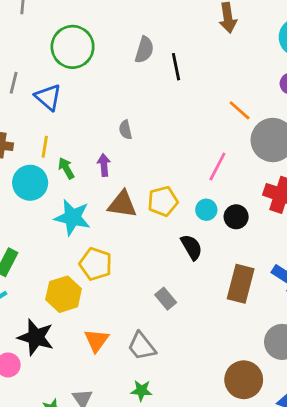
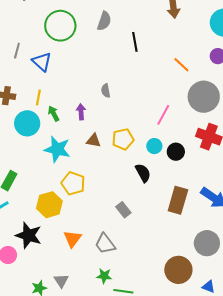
gray semicircle: (144, 50) -> (104, 21), moved
orange line: (240, 110) -> (181, 65), moved
gray semicircle: (125, 130) -> (106, 91), moved
brown triangle: (122, 204) -> (94, 141), size x0.7

